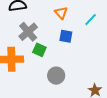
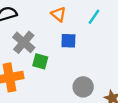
gray circle: (56, 76) -> (83, 87), moved

